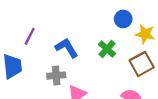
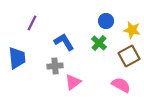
blue circle: (123, 19) -> (106, 21), moved
purple line: (30, 36) -> (32, 23), moved

